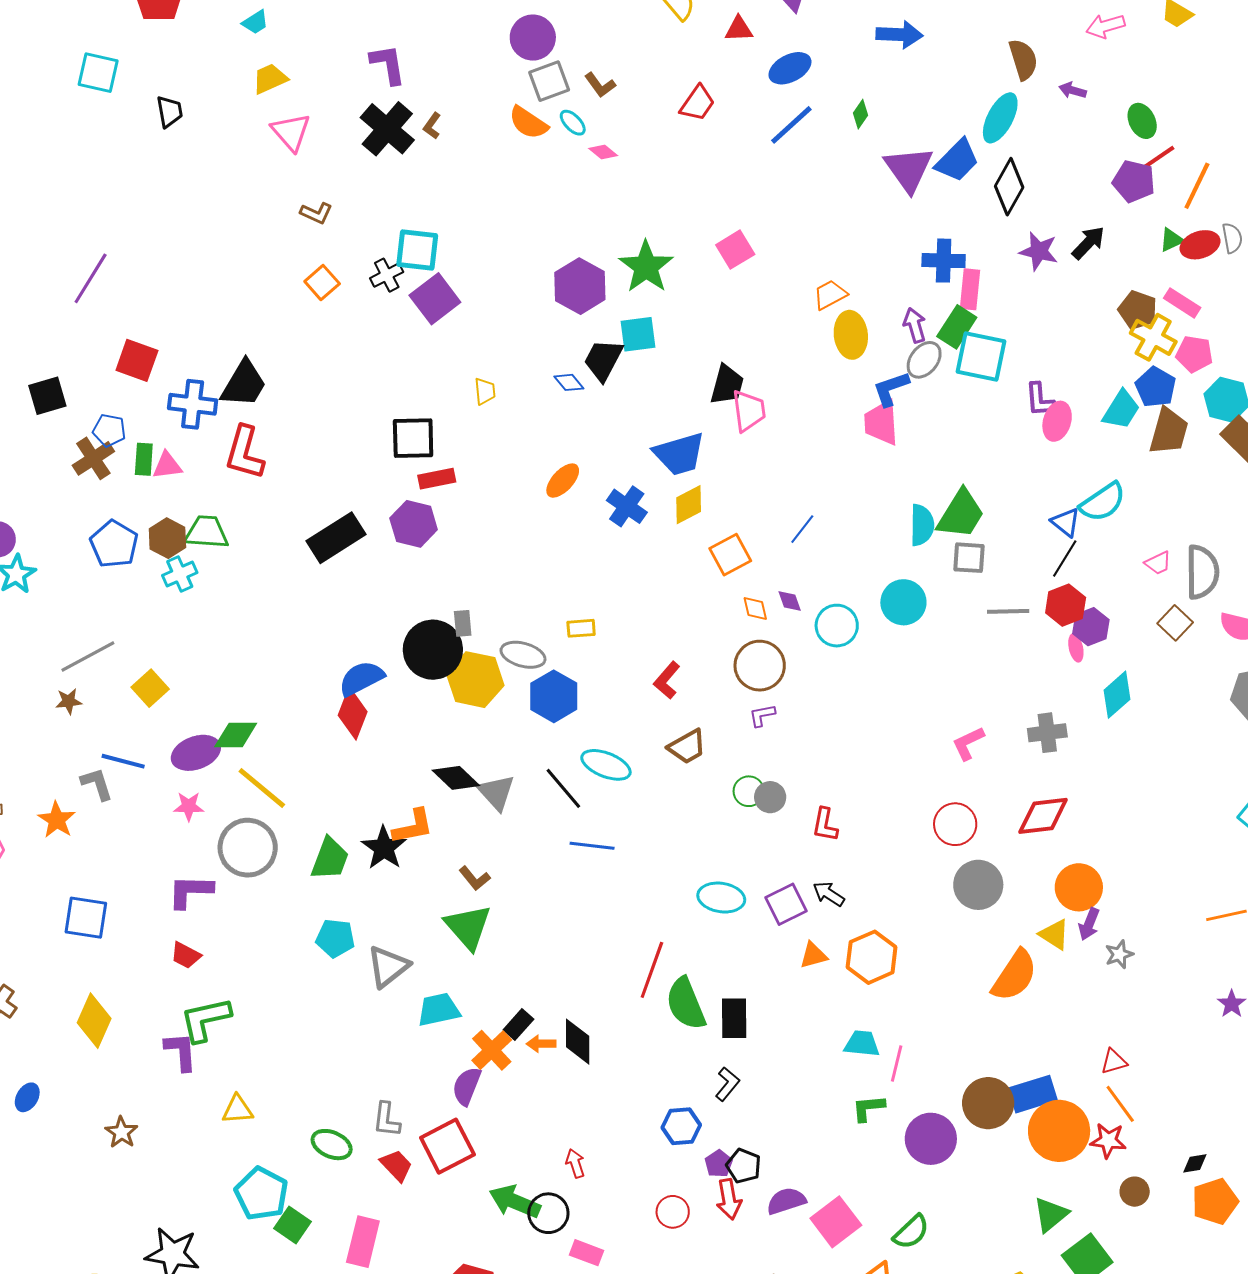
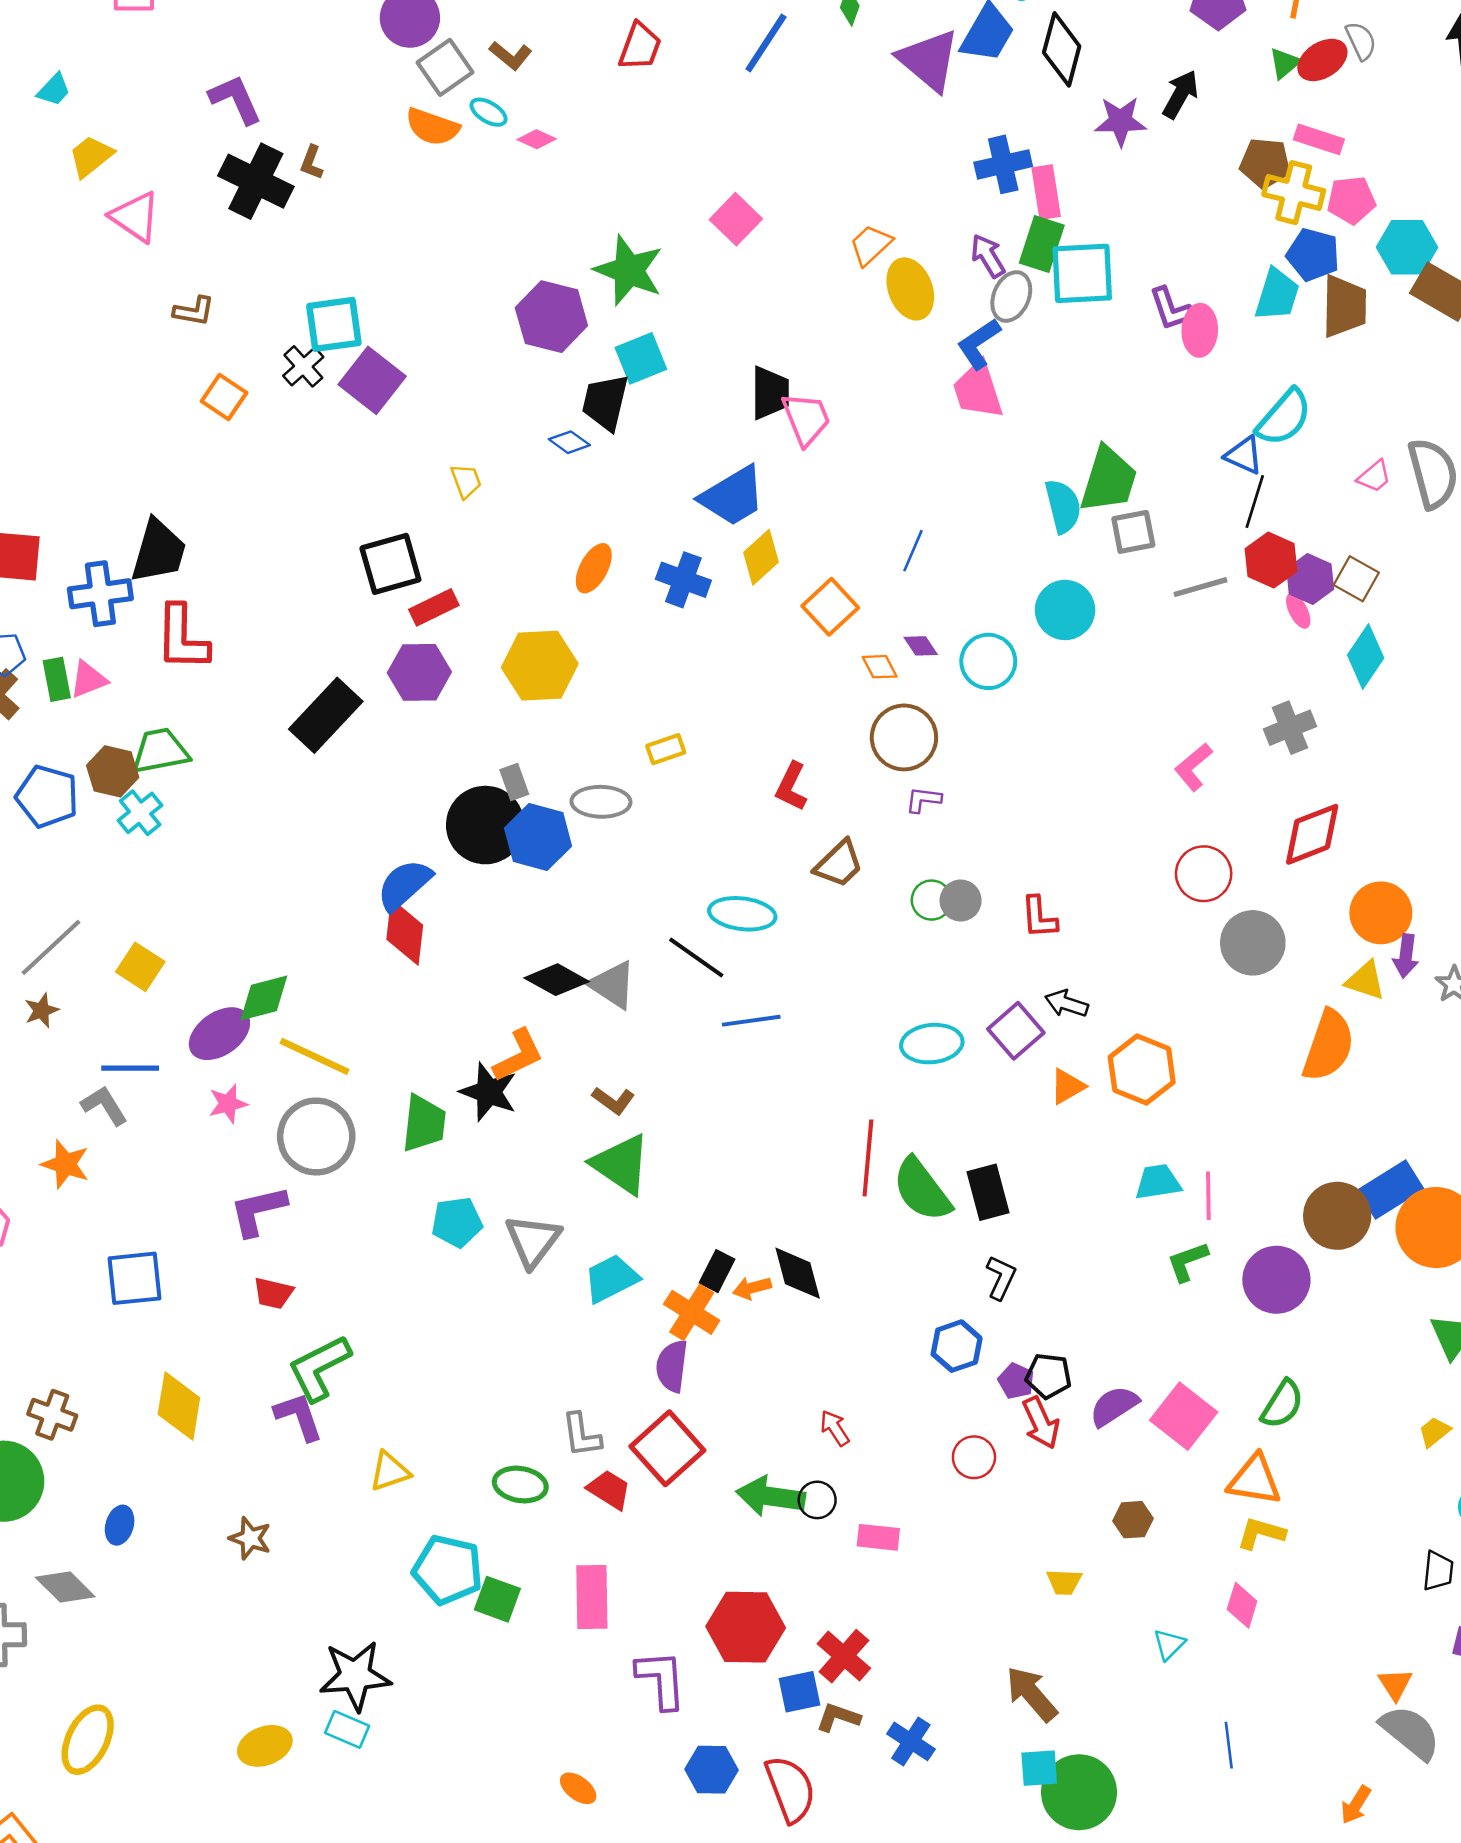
brown square: (1175, 623) -> (1356, 579), moved
yellow hexagon: (475, 680) -> (540, 666), moved
blue hexagon: (554, 696) -> (538, 837), moved
purple L-shape: (762, 715) -> (923, 800), turned 32
black circle: (548, 1213) -> (817, 1500), size x0.7

